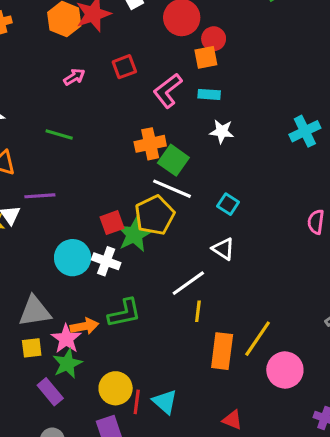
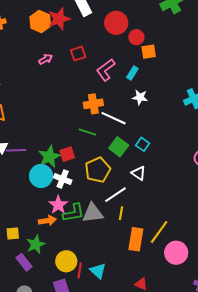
orange square: (206, 57) -> (149, 52), moved
cyan rectangle: (209, 94) -> (132, 73), turned -64
green line: (59, 134) -> (87, 132), moved
green square: (173, 160) -> (119, 147), moved
white line: (172, 189) -> (114, 118), moved
purple line: (40, 196) -> (16, 150), moved
yellow pentagon: (155, 215) -> (98, 170), moved
green star: (134, 234) -> (49, 157), moved
gray triangle: (35, 311) -> (93, 213), moved
pink star: (66, 339) -> (58, 205), moved

